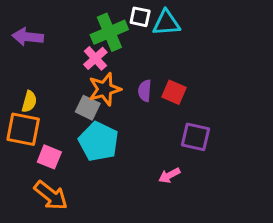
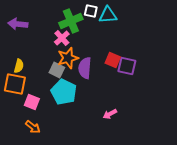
purple semicircle: (145, 91) -> (85, 68), moved, size x1.5
purple square: (196, 137) -> (127, 66), moved
orange arrow: (51, 195) -> (33, 127), size x0.7

